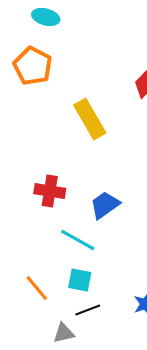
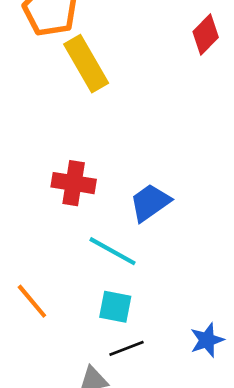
yellow rectangle: (90, 119) -> (86, 64), moved
orange line: (37, 288) -> (32, 301), moved

